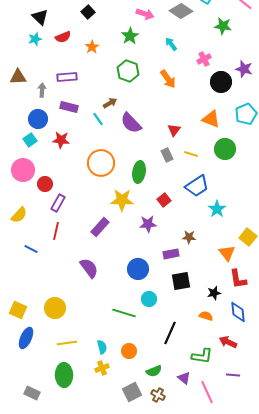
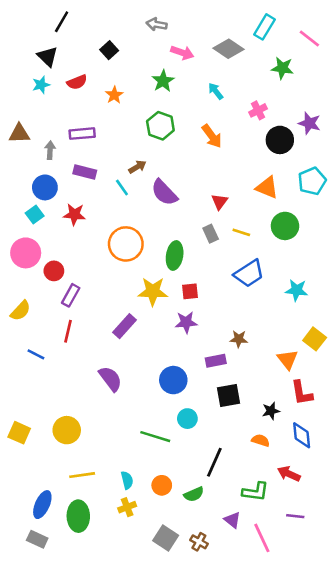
red square: (164, 200) -> (190, 291), moved, turned 32
cyan star: (217, 209) -> (297, 290), moved, turned -30
blue ellipse: (26, 338) -> (42, 505), moved
green semicircle: (154, 371) -> (194, 494), moved
gray square: (132, 392) -> (166, 538), turned -30

